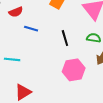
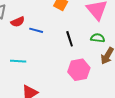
red semicircle: (16, 12) -> (18, 22), moved

